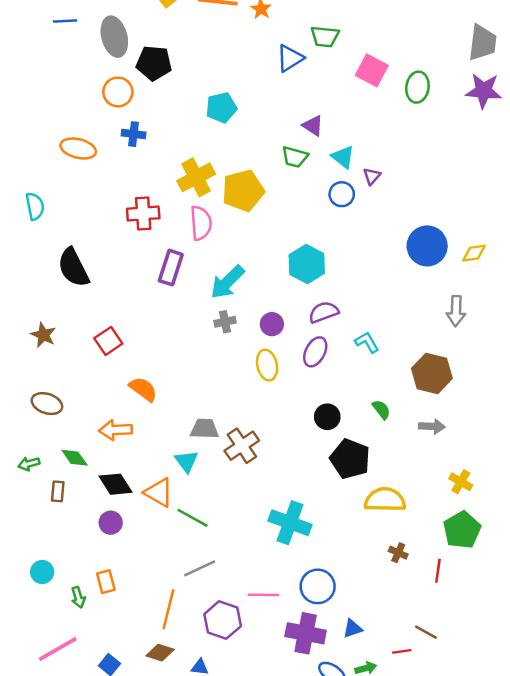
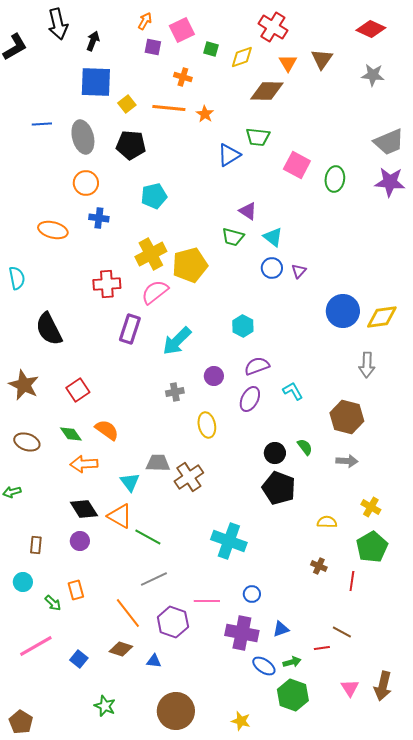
gray trapezoid: (482, 43) -> (389, 142), turned 60
black pentagon: (154, 63) -> (131, 145), moved
cyan pentagon: (221, 108) -> (154, 196), moved
purple triangle: (372, 176) -> (299, 271), moved
pink semicircle: (201, 223) -> (155, 292), turned -124
yellow diamond: (474, 253) -> (382, 317), size x1.5
cyan hexagon: (307, 264) -> (243, 326), size x0.7
gray cross: (225, 322) -> (175, 392), moved
brown star: (43, 335) -> (24, 385), size x1.4
yellow ellipse: (267, 365) -> (207, 425), moved
black circle: (327, 417) -> (275, 453), moved
green diamond: (75, 458) -> (71, 434), moved
cyan triangle: (186, 461) -> (130, 482), moved
brown rectangle: (58, 491) -> (36, 545), moved
yellow semicircle: (385, 500) -> (327, 522), moved, size x0.6
blue circle: (318, 586) -> (252, 594), size x0.6
green arrow: (78, 597) -> (53, 603), turned -30
orange line: (168, 609) -> (128, 613), turned -52

